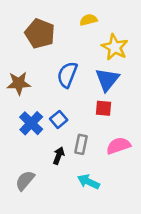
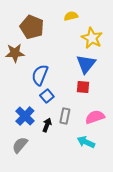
blue semicircle: (67, 75) -> (40, 75), moved
brown star: (19, 83) -> (15, 53), moved
blue cross: (31, 123) -> (25, 116), moved
cyan arrow: (88, 182) -> (86, 142), moved

